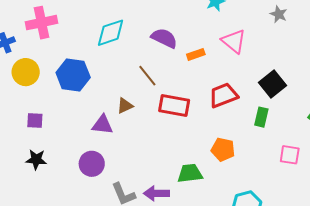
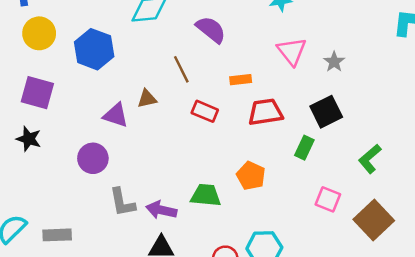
gray star: (279, 14) -> (334, 62), moved
orange rectangle: (196, 54) -> (241, 80), moved
red rectangle: (174, 106) -> (205, 111), size x0.7
purple square: (35, 120) -> (37, 93), size x1.6

